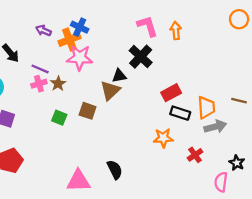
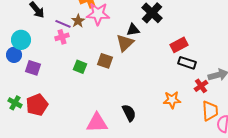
brown star: (58, 84) -> (78, 21), moved
orange trapezoid: (206, 107) -> (210, 111), moved
orange star: (163, 138) -> (172, 100), moved
red cross: (195, 155) -> (201, 86), moved

